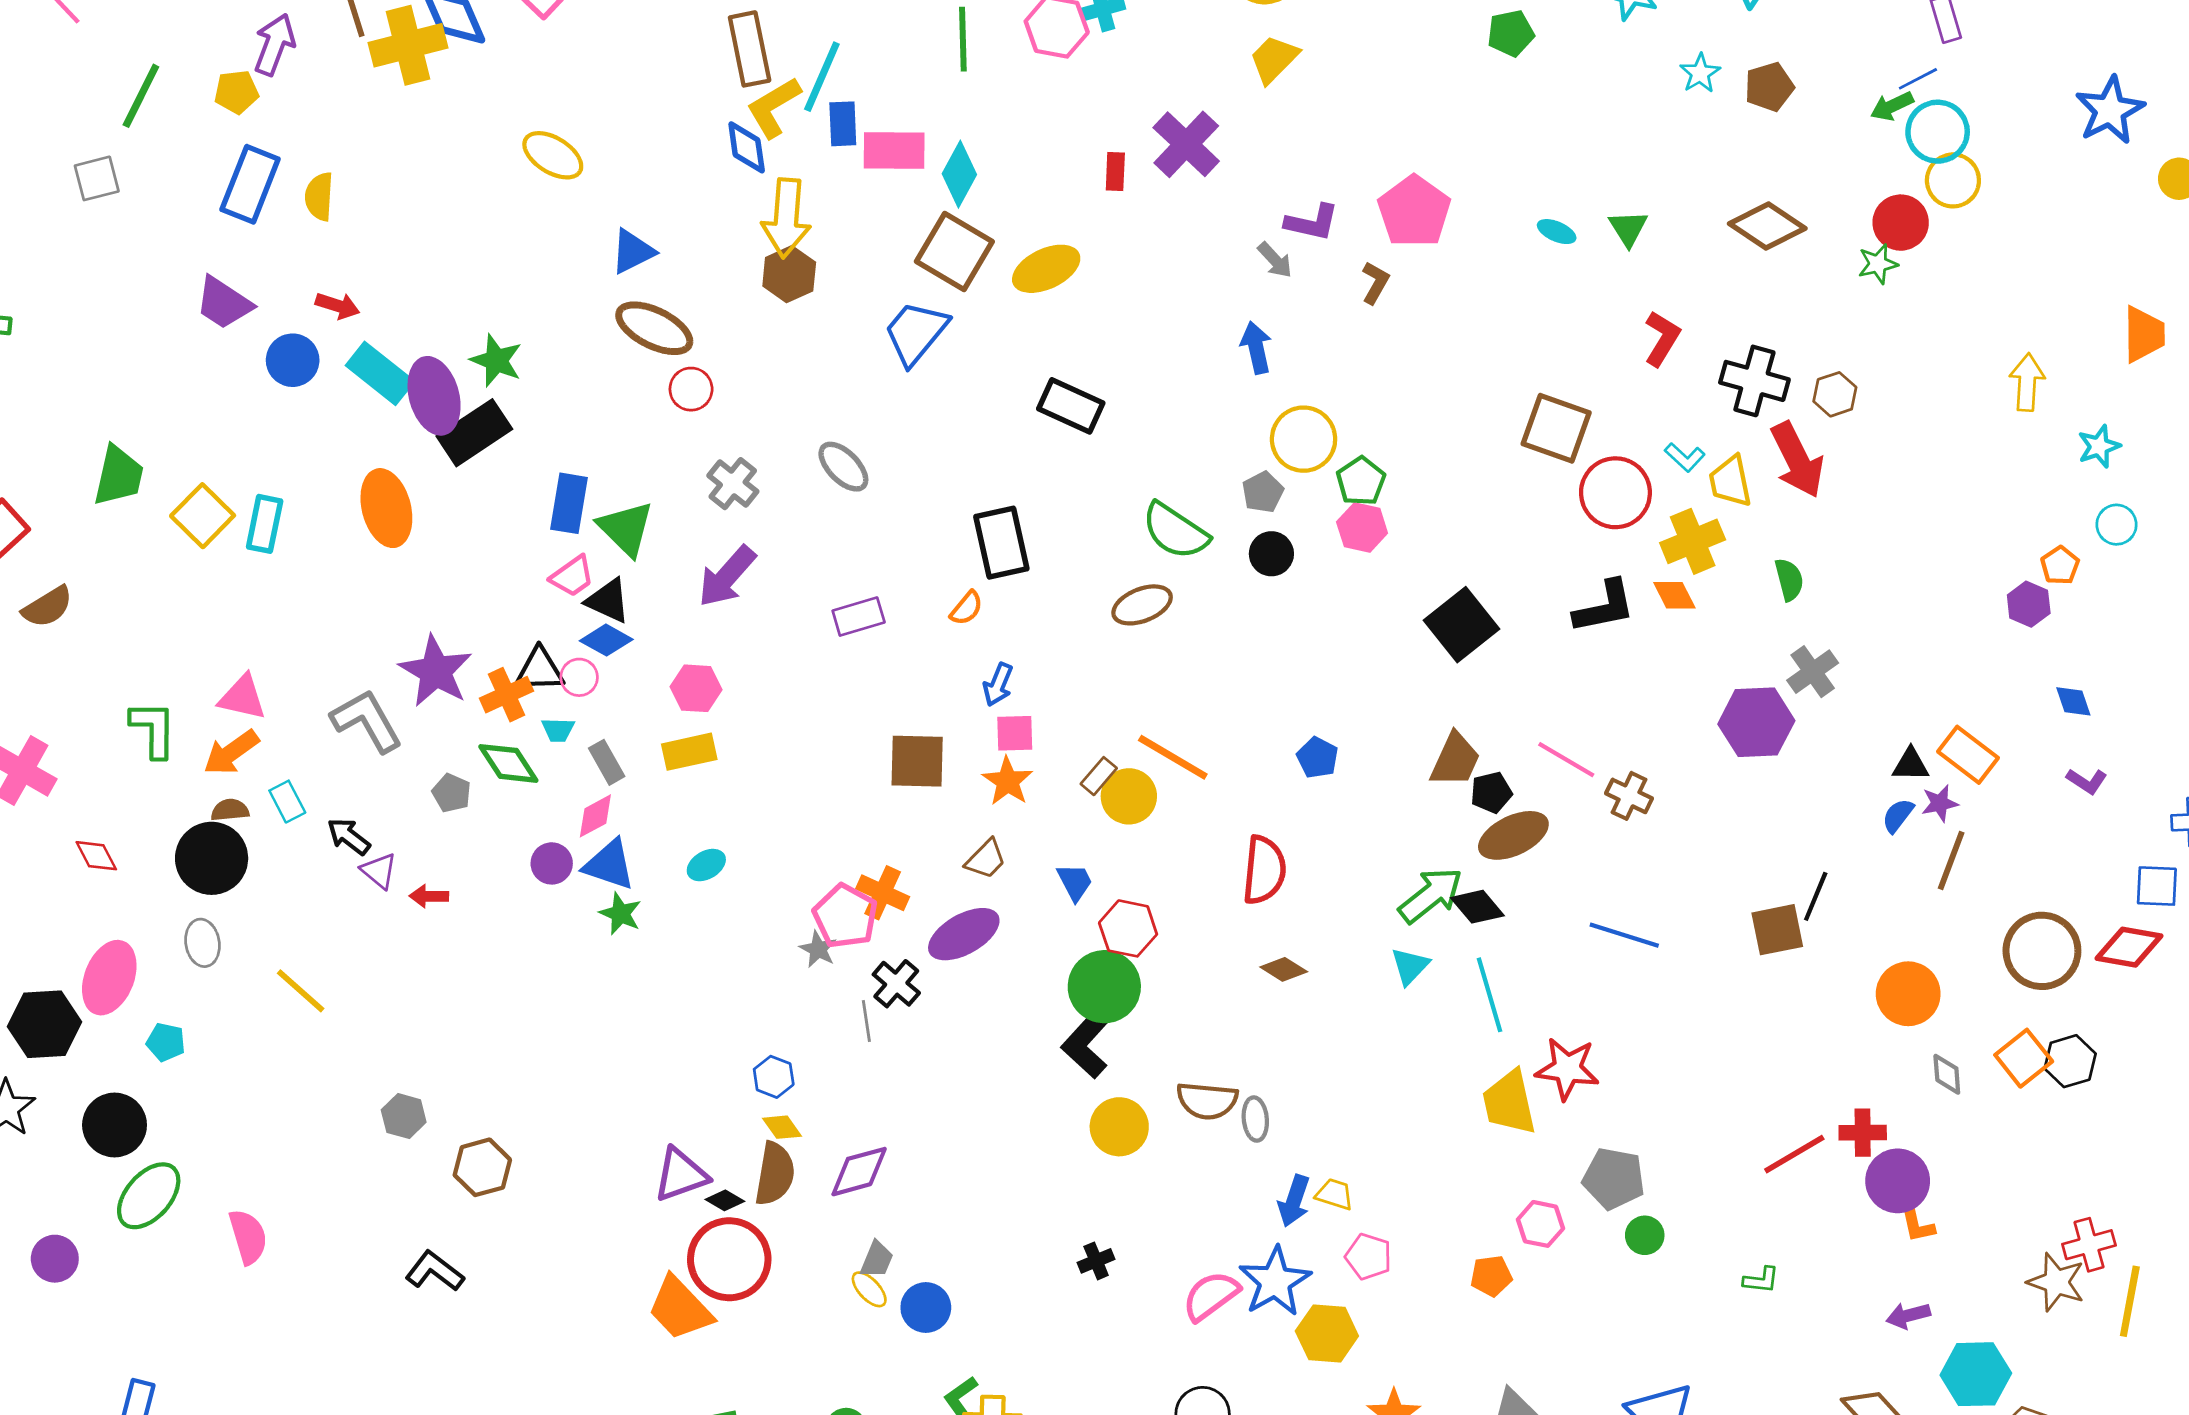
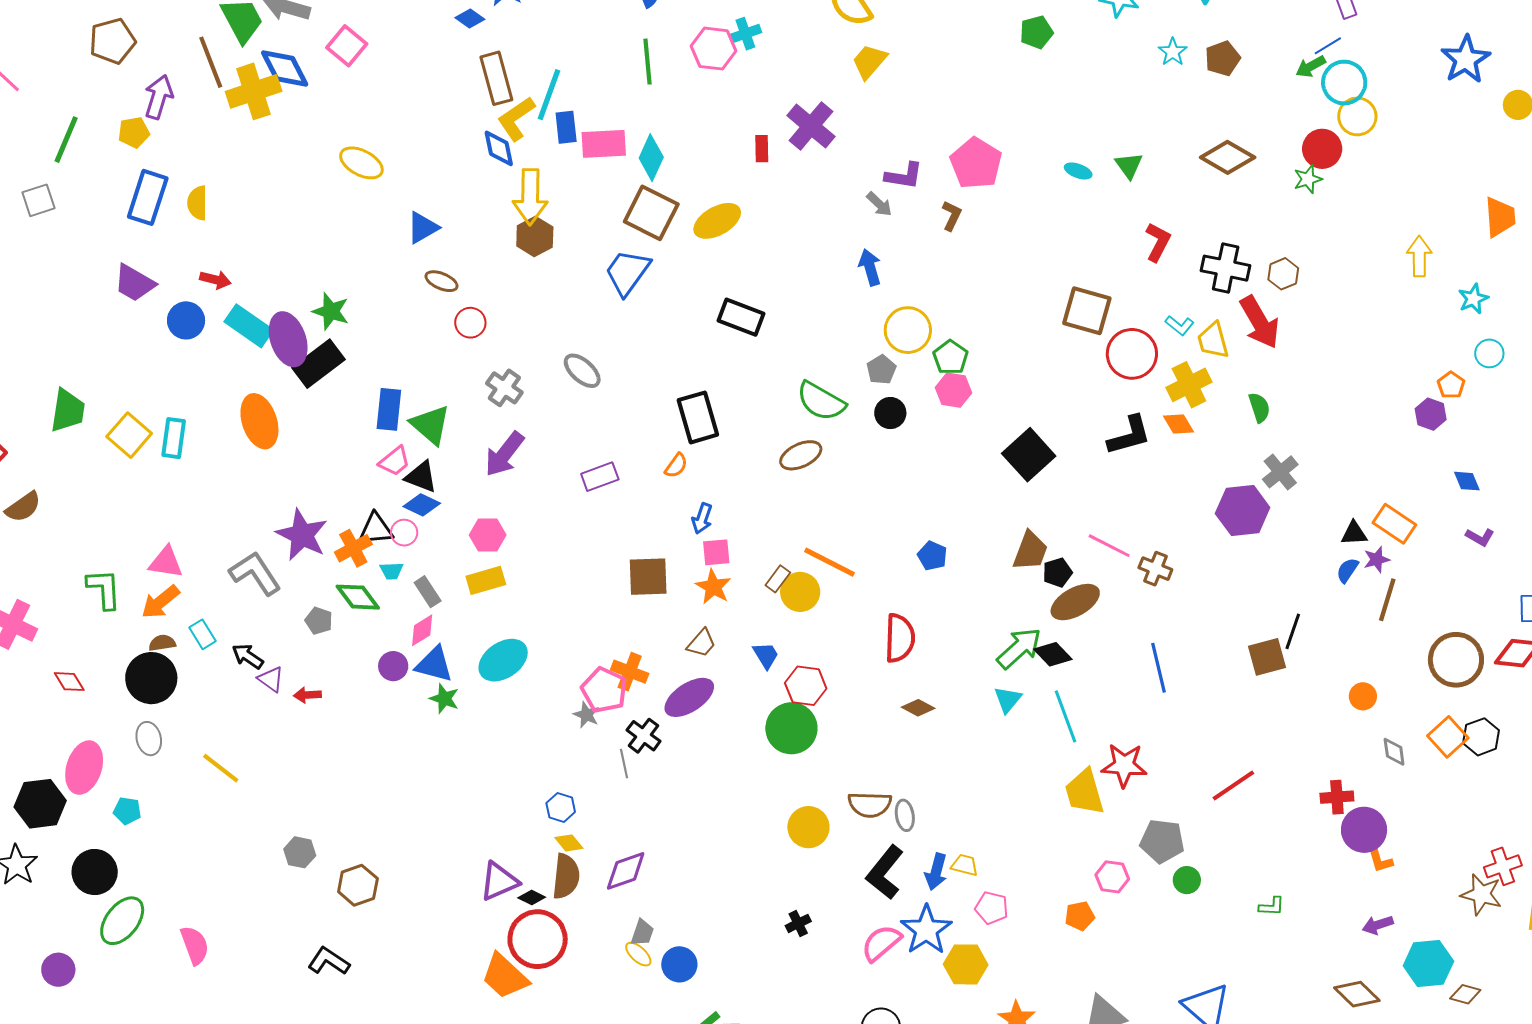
brown ellipse: (654, 328) -> (441, 281), size x0.6
cyan ellipse: (706, 865) -> (503, 660), size x1.8
blue line: (1624, 935) -> (1158, 668), turned 63
orange circle: (1908, 994) -> (1363, 696), size x0.6
black L-shape: (1089, 1040) -> (885, 872), moved
red line: (1794, 1154) -> (1233, 785), moved

